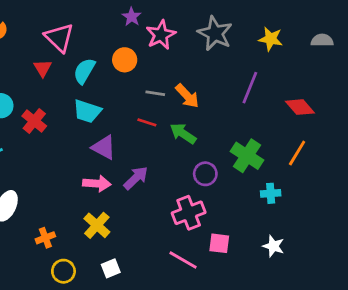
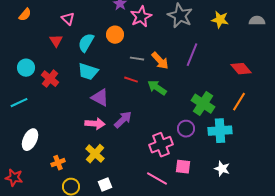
pink triangle: (59, 38) -> (68, 19), size x0.6
purple line: (250, 88) -> (192, 55), moved
purple circle: (205, 174) -> (186, 129), moved
cyan cross: (271, 193) -> (220, 131), size x1.6

